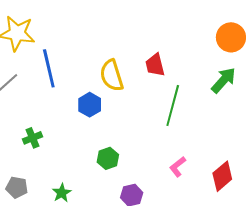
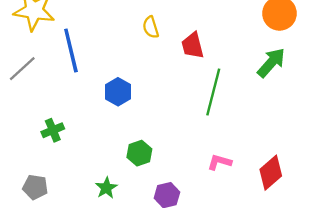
yellow semicircle: (112, 75) -> (151, 27), moved, size x0.6
pink L-shape: (178, 167) -> (219, 162), turned 55
green star: (62, 193) -> (106, 188), moved

